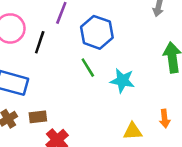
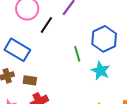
blue hexagon: (97, 32) -> (104, 39), moved

